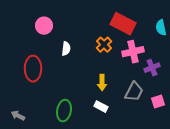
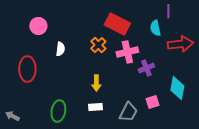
gray trapezoid: (134, 92) -> (128, 112), moved
white rectangle: (101, 107) -> (95, 107), turned -32

